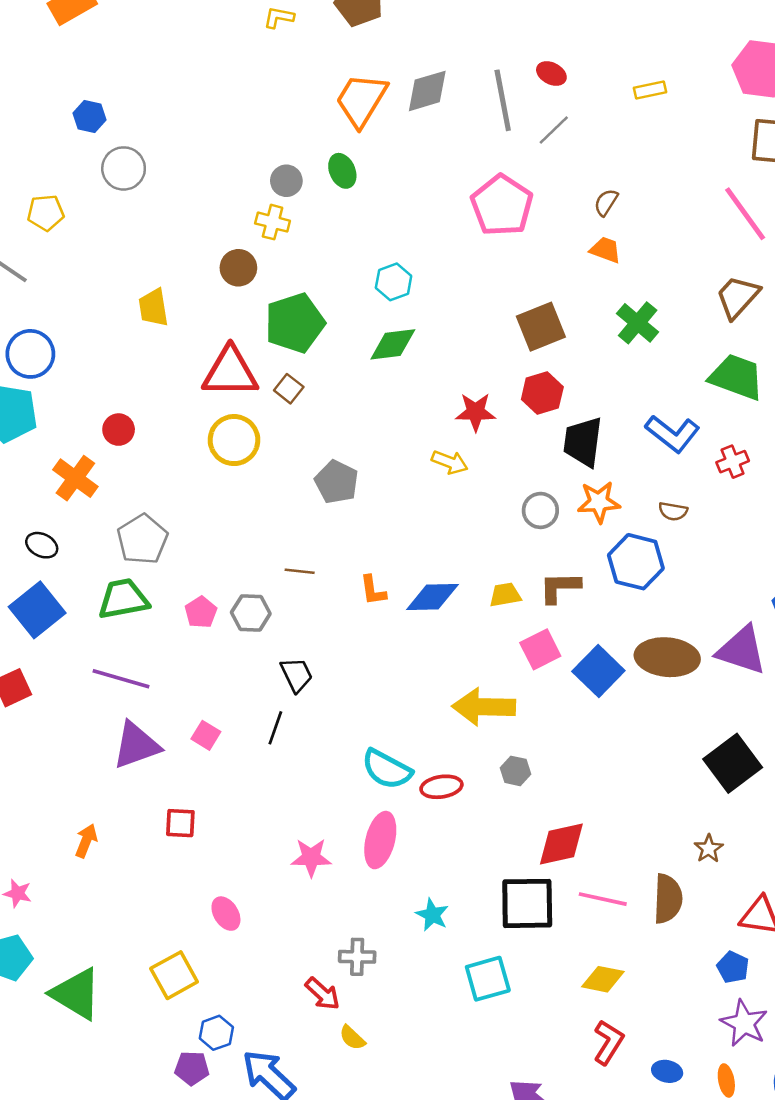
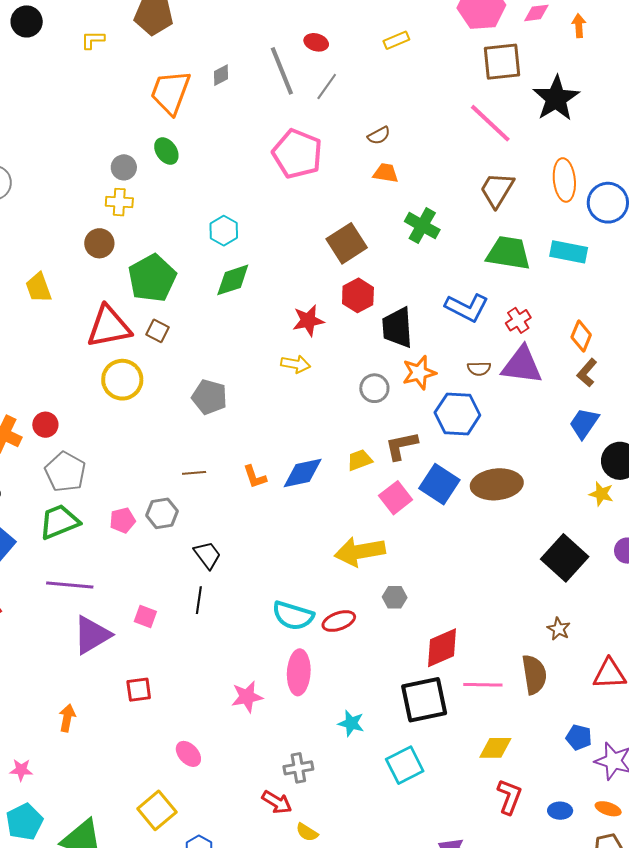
gray diamond: (427, 91) -> (221, 75), size x0.6
brown semicircle: (606, 202) -> (379, 135), turned -140
red circle: (119, 430) -> (45, 425), moved
pink pentagon: (201, 612) -> (122, 520), turned 30
purple triangle: (742, 650) -> (522, 365), moved
blue square: (598, 671) -> (439, 484), moved
blue pentagon: (733, 967) -> (579, 737), moved
orange ellipse: (726, 1080) -> (608, 809), turned -50

